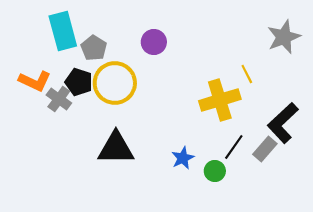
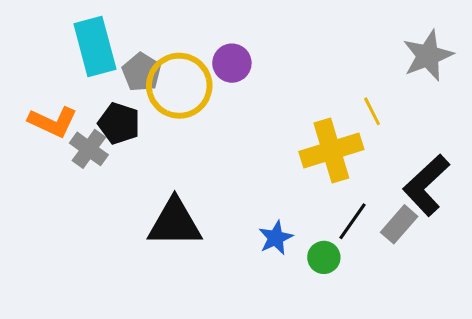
yellow circle: (115, 83) -> (179, 86), moved

